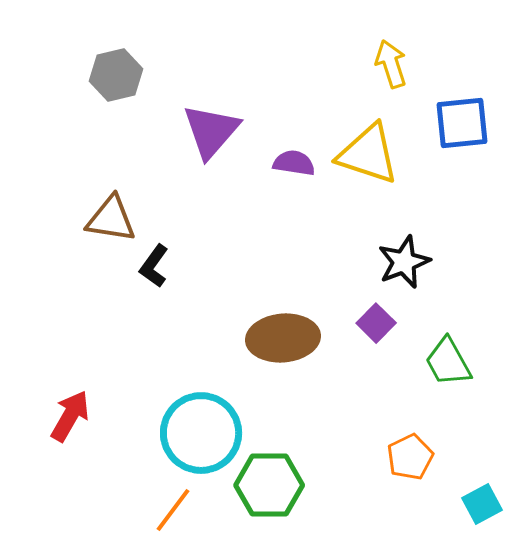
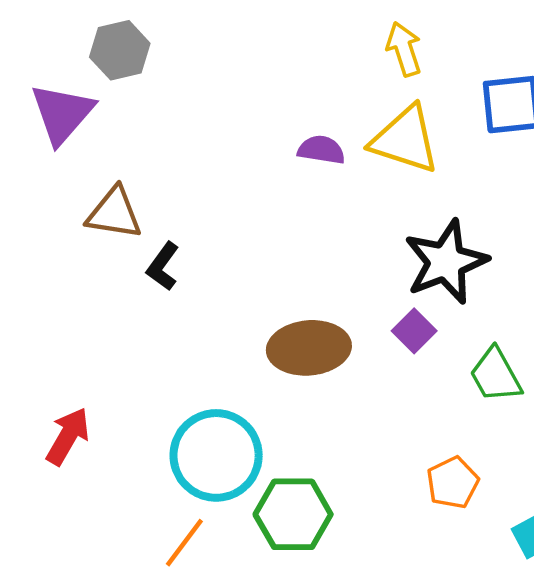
yellow arrow: (391, 64) -> (404, 49), moved
purple triangle: (211, 131) -> (62, 114), moved
black star: (404, 262) -> (446, 262), size x1.4

